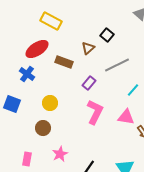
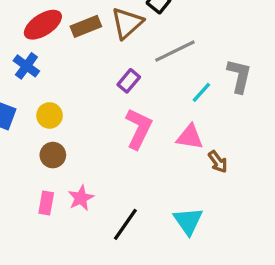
brown triangle: (88, 48) -> (127, 23), size x1.5
brown rectangle: (64, 62) -> (86, 26), moved, turned -42
yellow circle: (50, 103) -> (50, 115), moved
pink rectangle: (27, 159) -> (46, 203), moved

